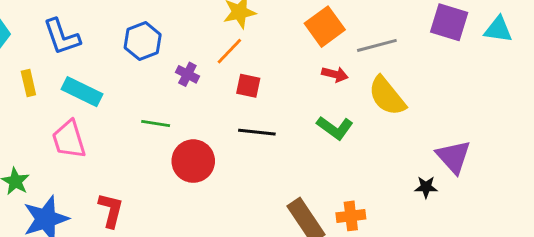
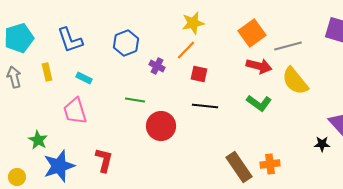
red arrow: (335, 74) -> (259, 66), size x1.4
cyan rectangle: (82, 92) -> (84, 78), size x0.6

